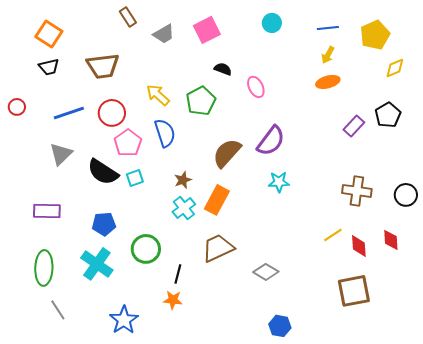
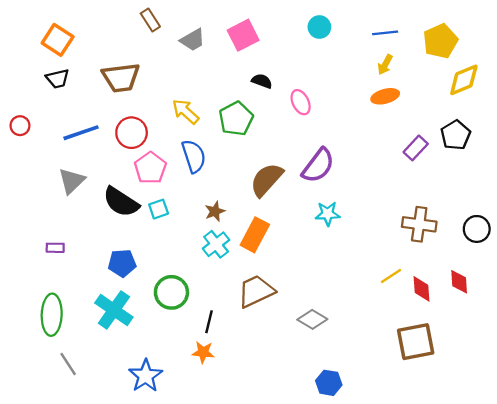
yellow diamond: (395, 68) -> (464, 80), size x1.4
purple rectangle: (47, 211) -> (55, 248), size x0.6

